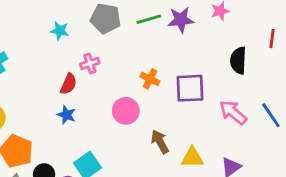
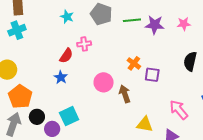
orange cross: (150, 79) -> (134, 63), moved
purple square: (190, 88) -> (152, 75), size x0.7
pink arrow: (233, 113) -> (179, 110), moved
brown arrow: (160, 142) -> (125, 94), moved

